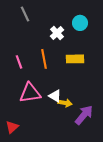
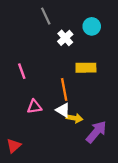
gray line: (25, 14) -> (46, 16), moved
orange line: (44, 59) -> (64, 89), moved
pink triangle: (30, 93) -> (34, 107), size x0.6

